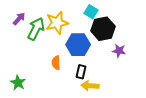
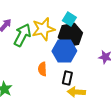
cyan square: (91, 12) -> (69, 19), moved
black hexagon: (103, 29) -> (70, 35), moved

